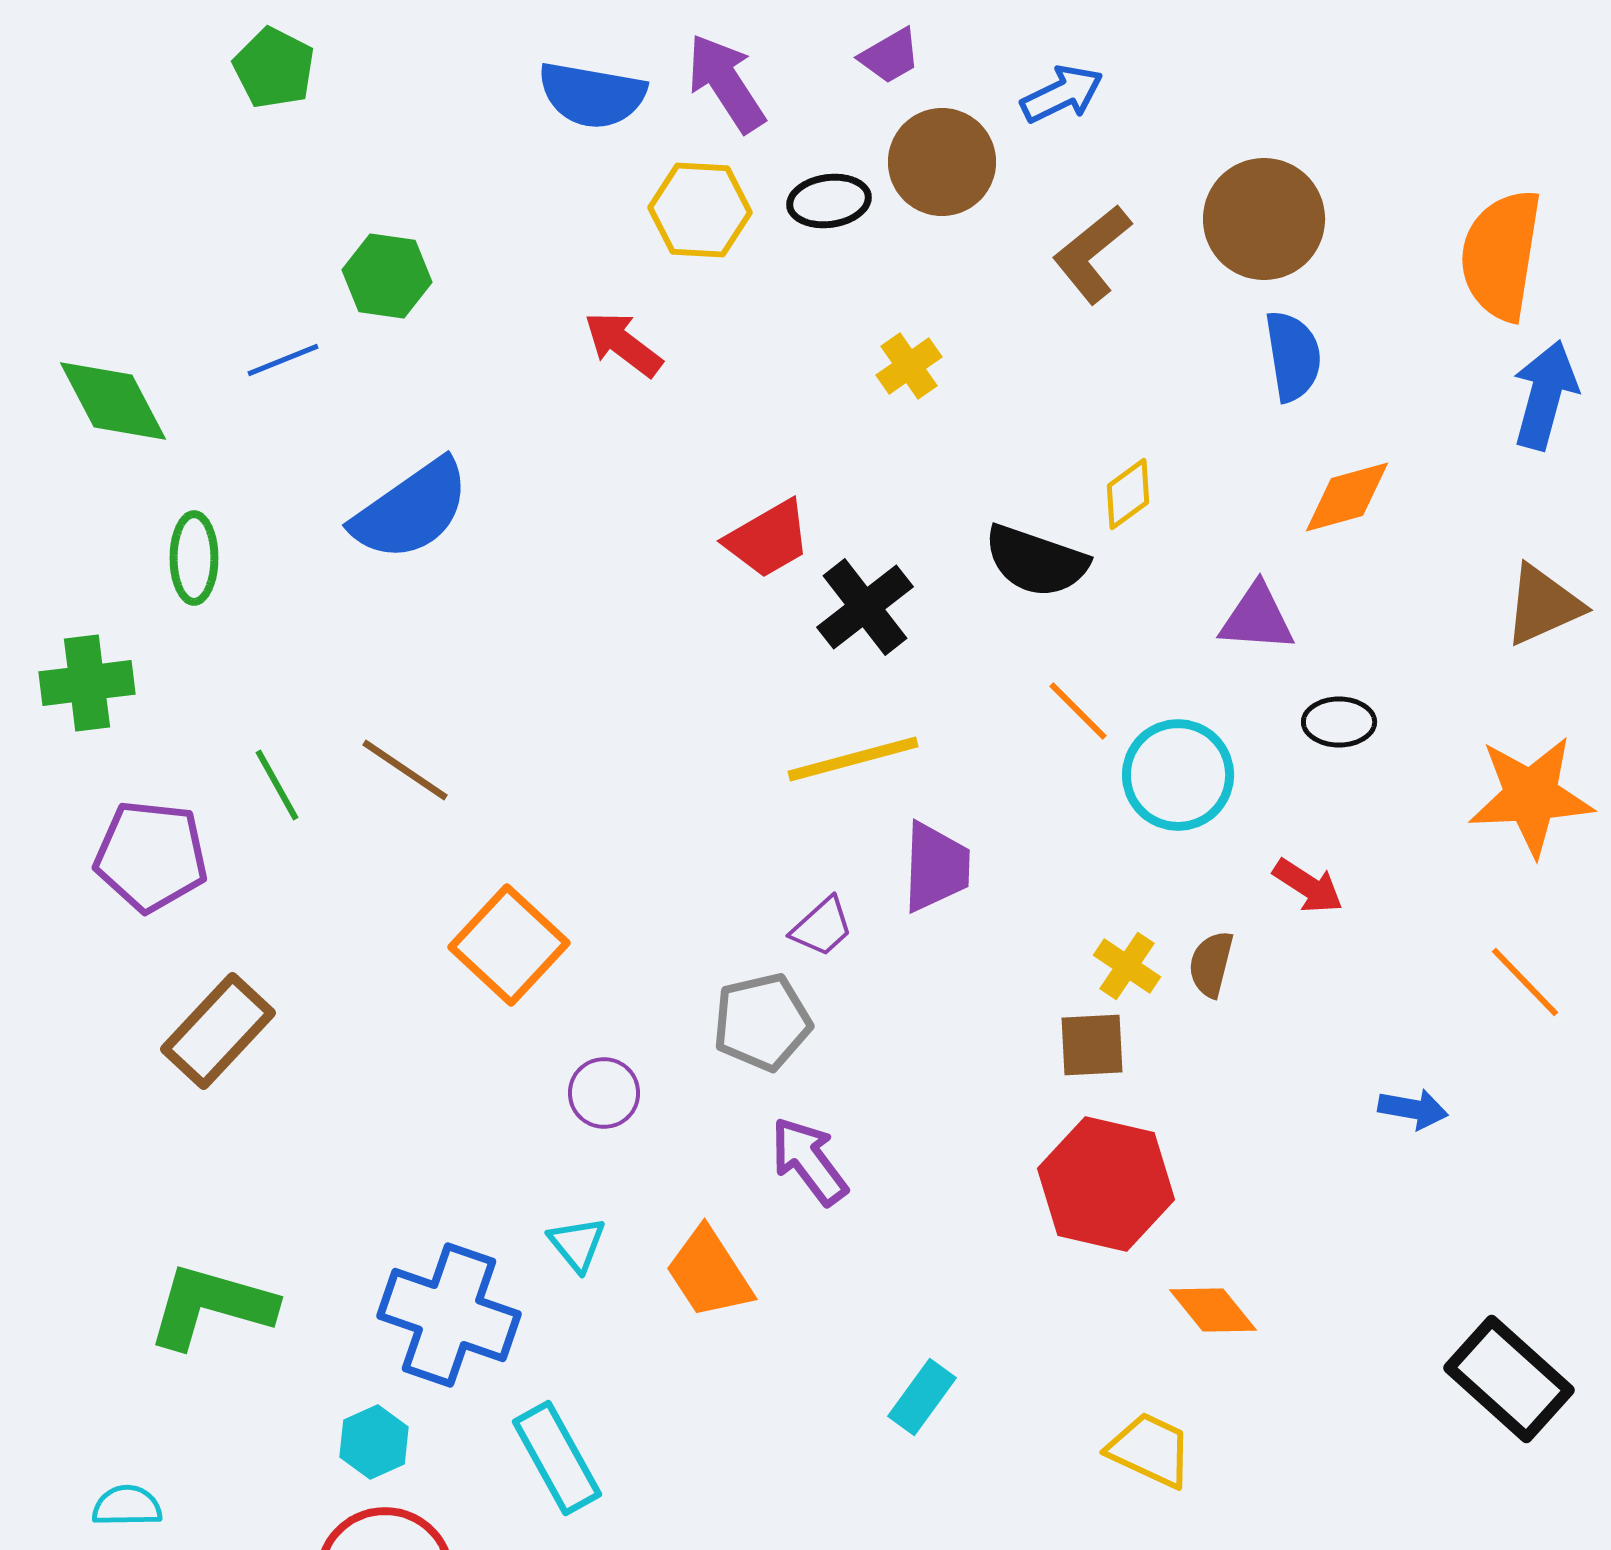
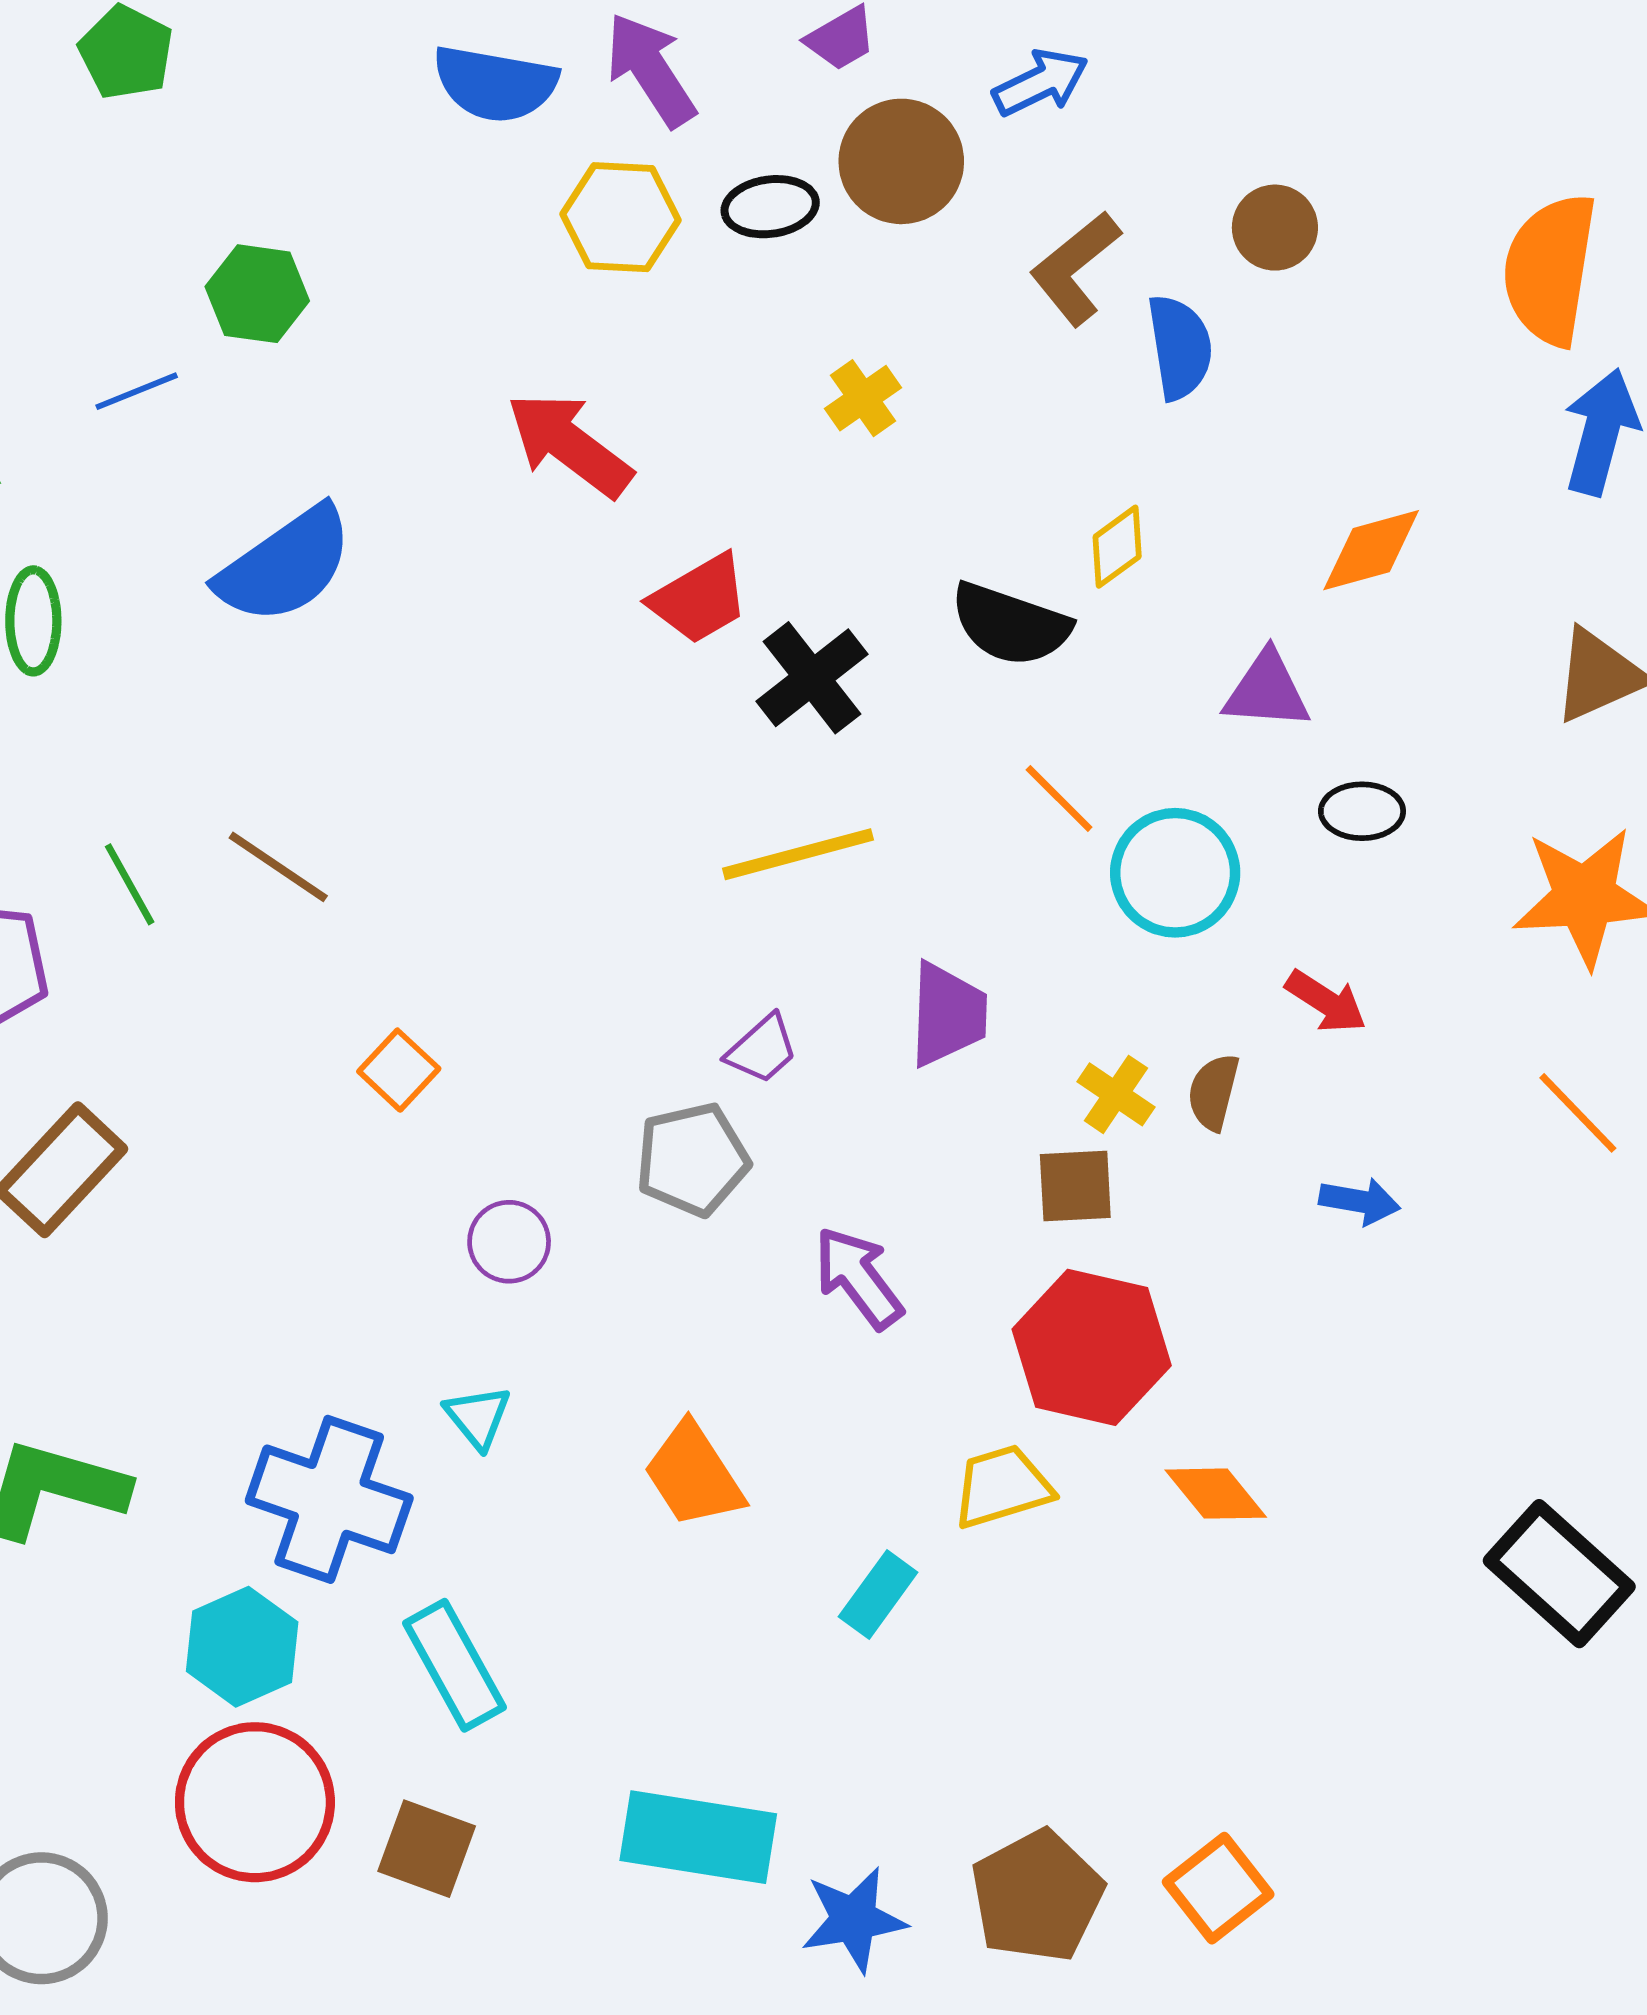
brown circle: (1264, 219) -> (1275, 228), size x0.6
red arrow: (623, 344) -> (569, 445), moved, size x1.4
blue semicircle: (1293, 356) -> (1180, 347), moved
purple trapezoid: (936, 867) -> (948, 1014), moved
orange square: (509, 945) -> (399, 1070), size x0.6
blue arrow: (1413, 1109) -> (1360, 1201), moved
purple arrow: (809, 1161) -> (858, 1278), moved
orange trapezoid: (709, 1273) -> (694, 1475), moved
cyan hexagon: (374, 1442) -> (242, 1647), size x1.4
yellow trapezoid: (1150, 1450) -> (1002, 1487), moved, turned -42

